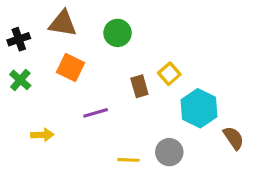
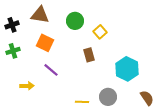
yellow square: (169, 74) -> (100, 32), moved
green cross: (20, 80) -> (13, 51), turned 32
purple line: (96, 113) -> (51, 70), moved, turned 56
brown semicircle: (234, 138) -> (147, 98), moved

